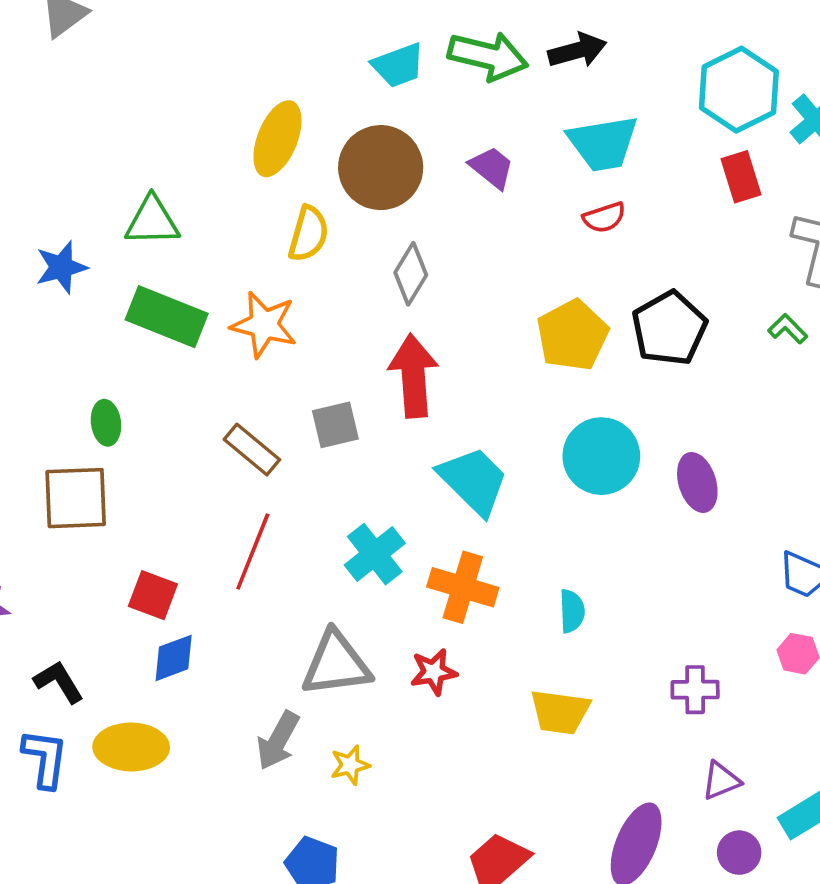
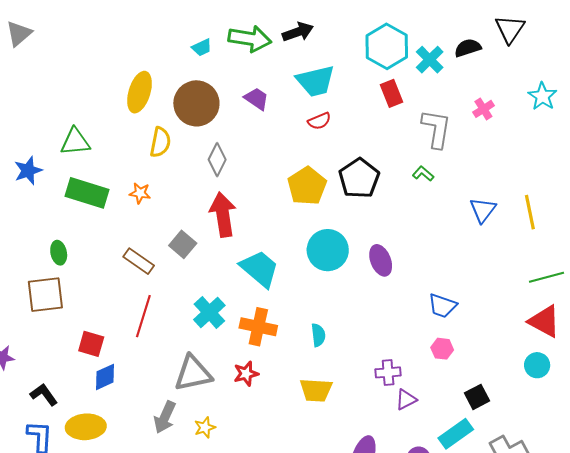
cyan trapezoid: (398, 65) -> (202, 47), size x0.7
orange star: (264, 325) -> (140, 193), size x0.6
gray square: (335, 425) -> (183, 244), turned -32
purple triangle: (721, 781) -> (406, 400), moved

